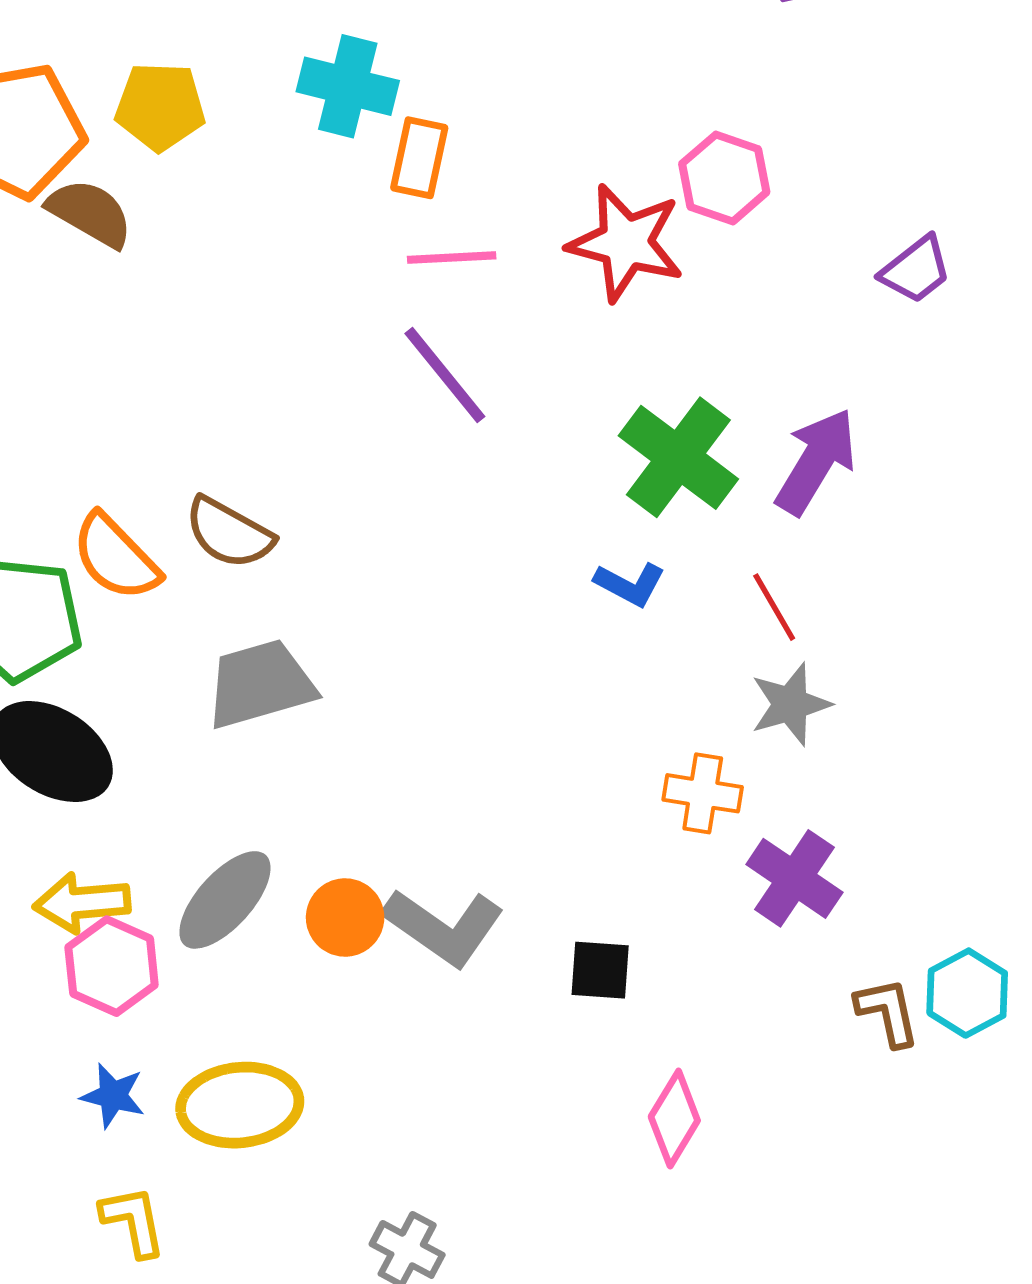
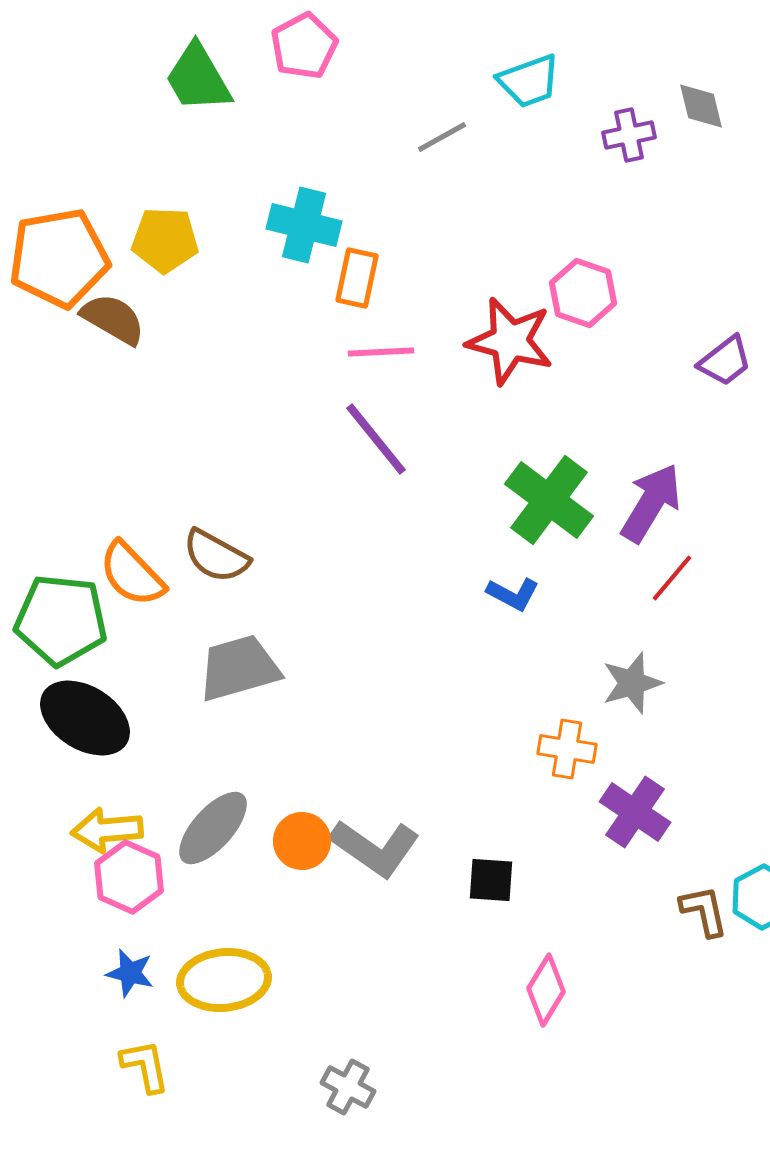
red line: (774, 607) -> (672, 578), moved, turned 70

